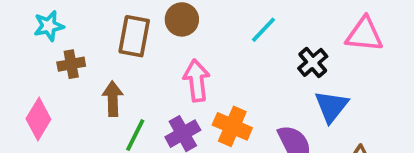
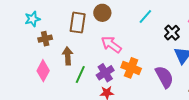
pink arrow: (197, 80) -> (111, 45), turned -45
pink diamond: (38, 119) -> (43, 71), moved

